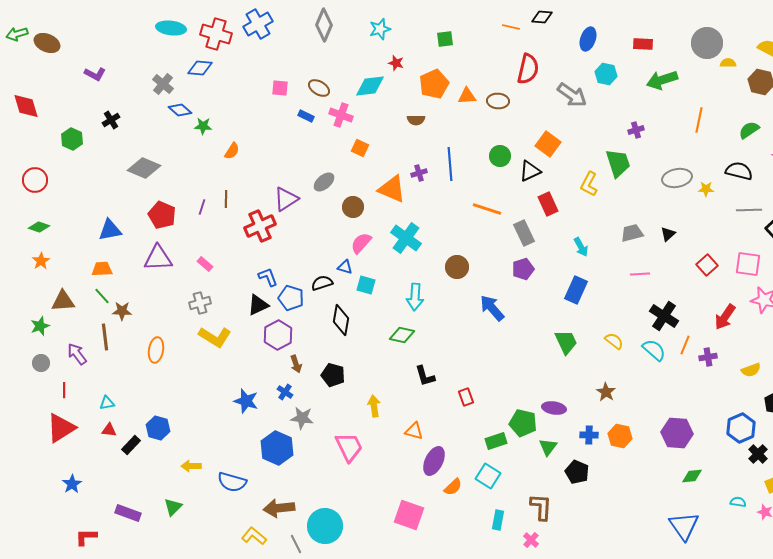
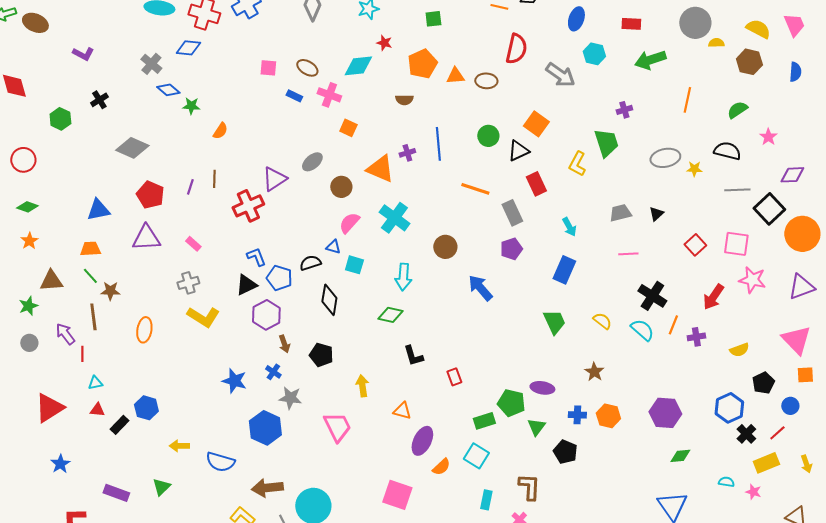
red line: (64, 390) -> (82, 354), moved

